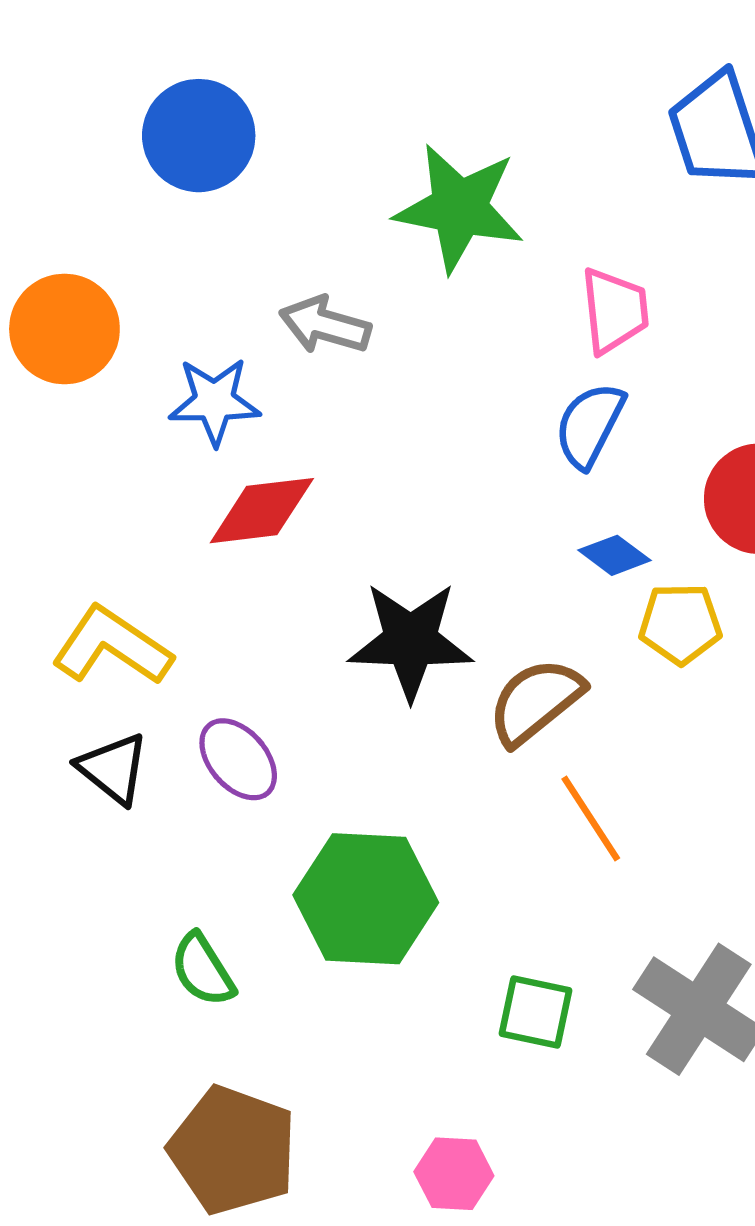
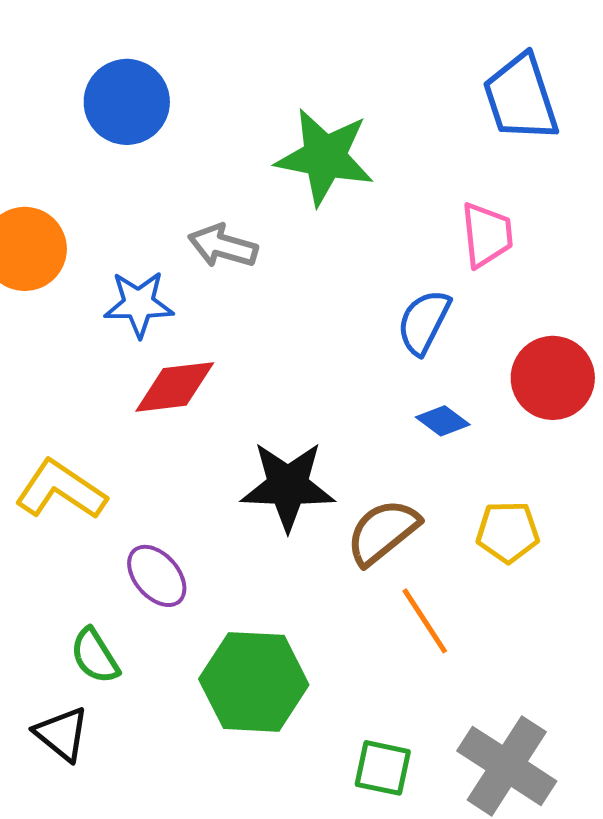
pink trapezoid: (615, 311) -> (487, 235), moved
yellow pentagon: (680, 624) -> (508, 532), moved
black triangle: (113, 768) -> (62, 734), moved
green semicircle: (203, 970) -> (95, 656), moved

